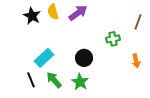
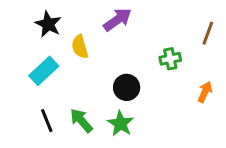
yellow semicircle: (53, 12) -> (80, 47), moved
cyan rectangle: (44, 58) -> (44, 71), moved
orange arrow: (136, 61) -> (205, 92), turned -144

